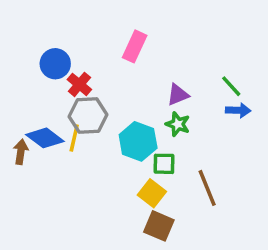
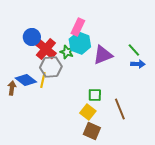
red cross: (79, 84) -> (46, 49), size x1.5
purple triangle: (178, 95) -> (103, 55), size x1.5
green star: (178, 124) -> (67, 52), moved
cyan hexagon: (138, 141) -> (80, 43), moved

